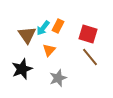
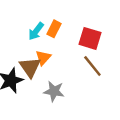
brown triangle: (27, 35) -> (30, 67), moved
gray star: (58, 78) -> (54, 91), turned 30

